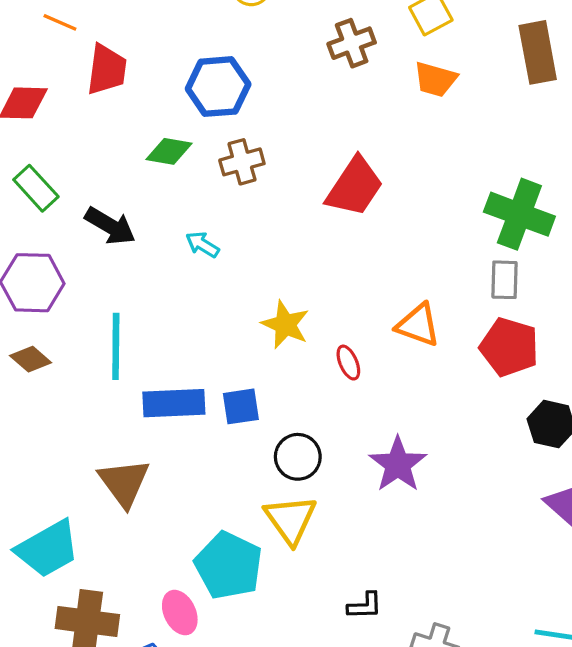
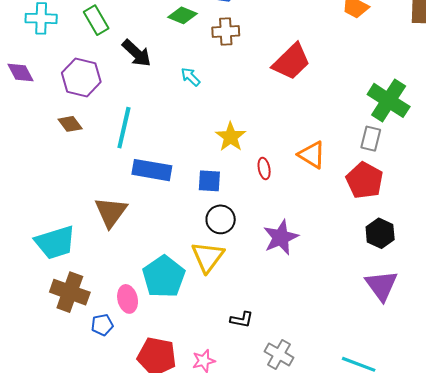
blue square: (241, 406) -> (209, 181), moved

